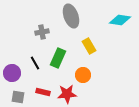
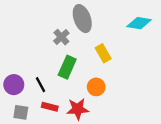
gray cross: (42, 32) -> (61, 37), moved, turned -32
black line: (35, 63) -> (40, 85), moved

